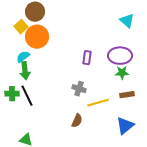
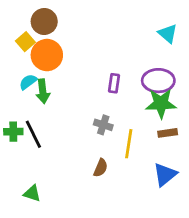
green arrow: (25, 71) -> (43, 91), moved
green star: (122, 73) -> (161, 103), size x1.6
yellow line: (98, 103) -> (129, 144), turned -65

